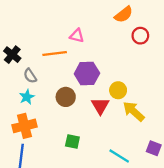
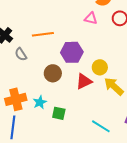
pink triangle: (77, 36) -> (91, 18), moved
cyan star: (27, 97) -> (40, 102), moved
red triangle: (100, 106) -> (84, 81), turned 36

